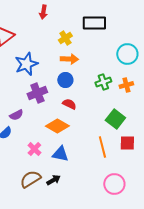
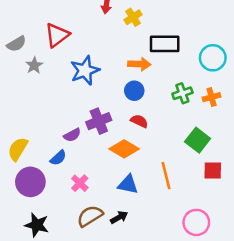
black rectangle: (94, 23) -> (165, 44), moved
yellow cross: (65, 38) -> (133, 17), moved
purple cross: (37, 93) -> (99, 121), moved
orange line: (102, 147) -> (166, 176), moved
pink cross: (34, 149) -> (80, 183), moved

